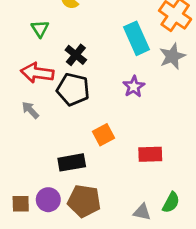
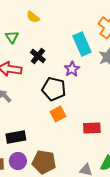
purple star: (134, 87) -> (72, 69), moved
black pentagon: (73, 89) -> (54, 89), moved
black rectangle: (72, 162) -> (16, 137), moved

